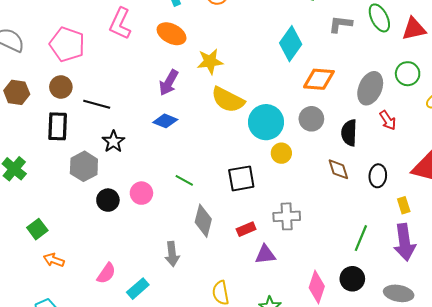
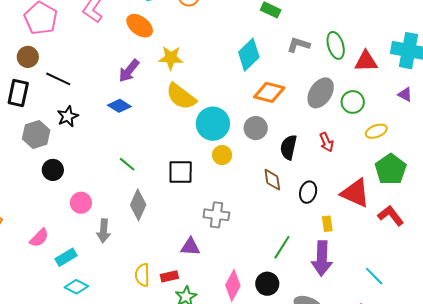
gray ellipse: (370, 88) -> (321, 93), moved
pink circle: (141, 193) -> (81, 203), moved
red rectangle: (246, 229) -> (169, 276), moved

